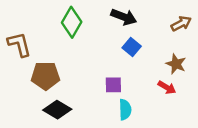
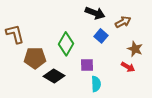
green diamond: (72, 22) -> (66, 44), moved
brown arrow: (181, 23) -> (123, 22), moved
black diamond: (57, 110) -> (54, 76), moved

